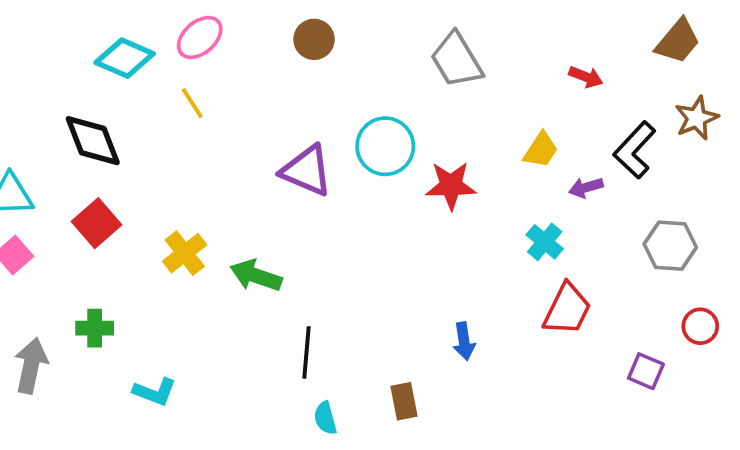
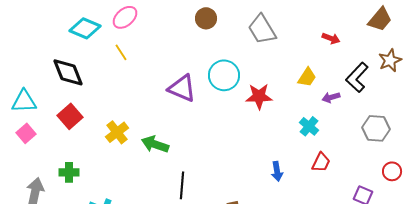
brown circle: (314, 39) -> (206, 18), moved
red trapezoid: (567, 309) -> (321, 162), size x0.7
blue arrow: (464, 341) -> (277, 171), moved

